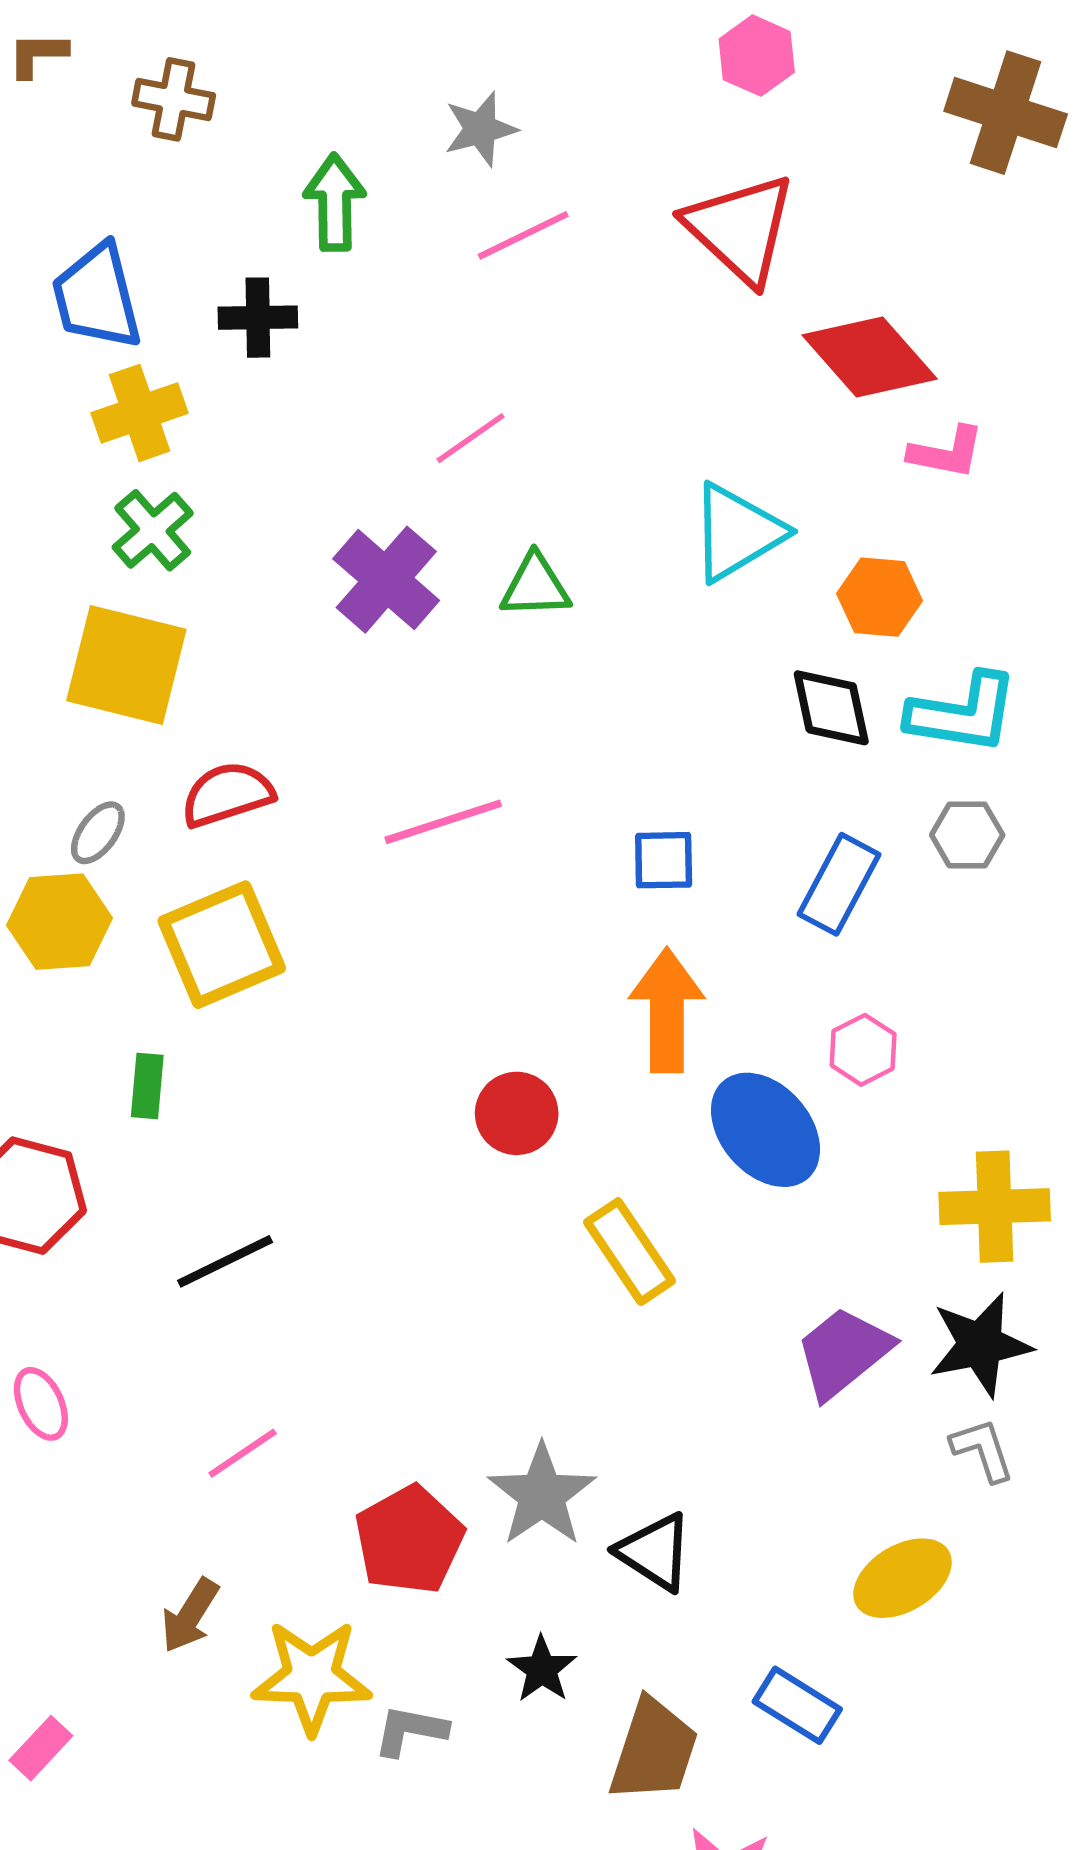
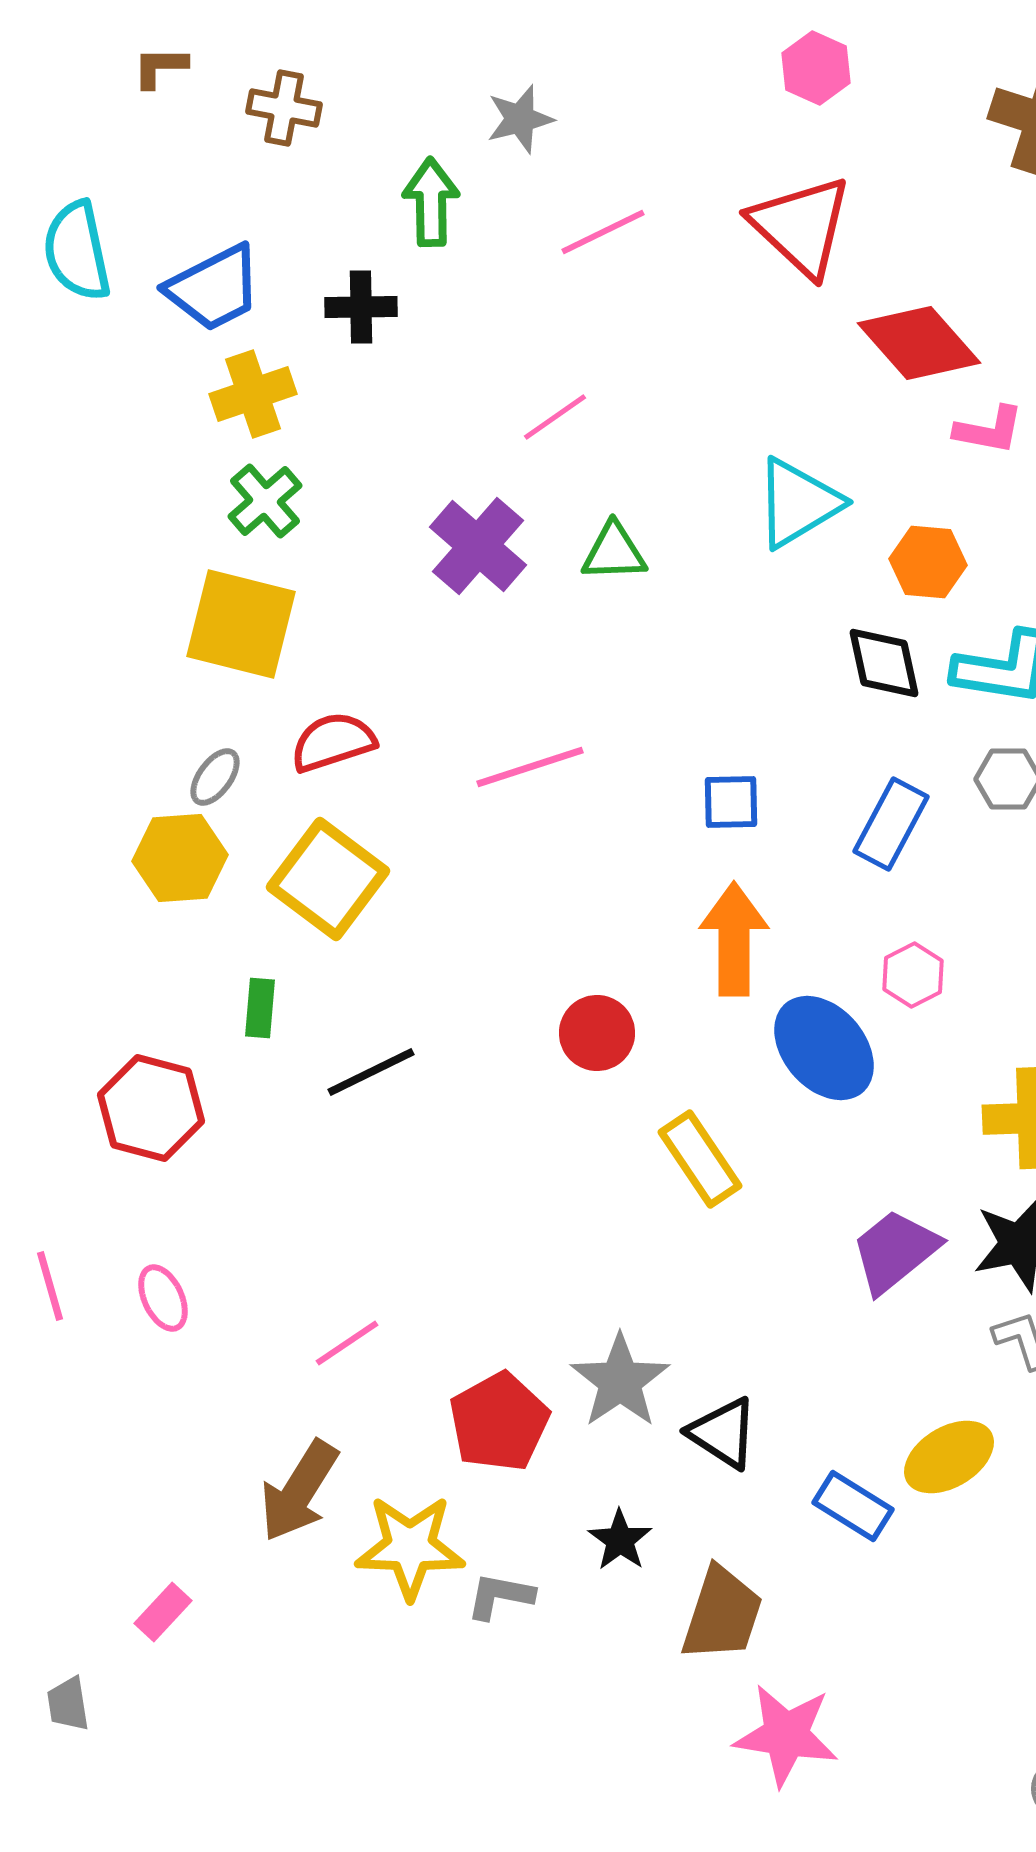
gray star: (480, 129) -> (520, 119), moved
blue trapezoid: (97, 297) -> (214, 288), turned -103
yellow square: (222, 945) -> (328, 879), turned -30
black line: (225, 1261) -> (371, 1072), moved
brown arrow: (190, 1615) -> (299, 1491), size x1.5
blue rectangle: (797, 1705) -> (853, 1506), moved

